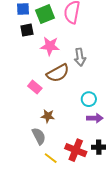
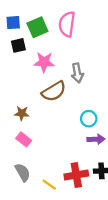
pink rectangle: (35, 87) -> (24, 139), moved
brown star: (48, 116) -> (22, 113), moved
gray semicircle: (39, 136) -> (23, 172), moved
red cross: (76, 150) -> (76, 175), turned -30

